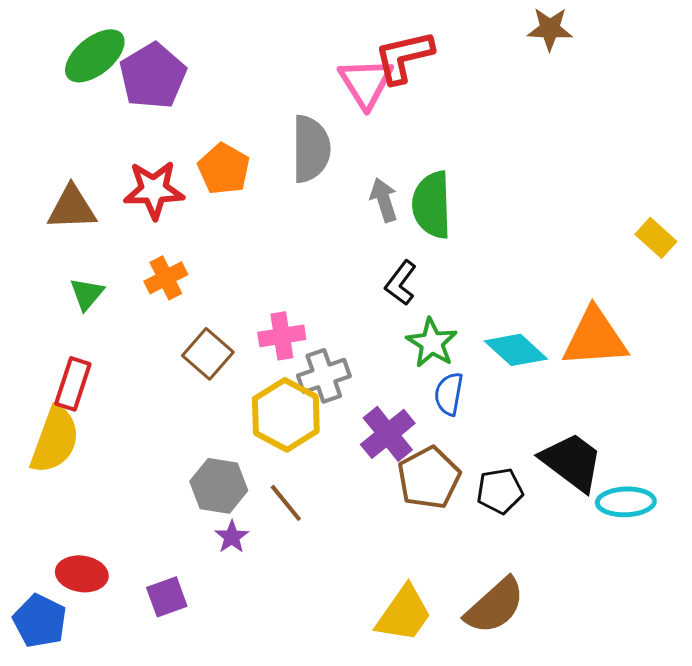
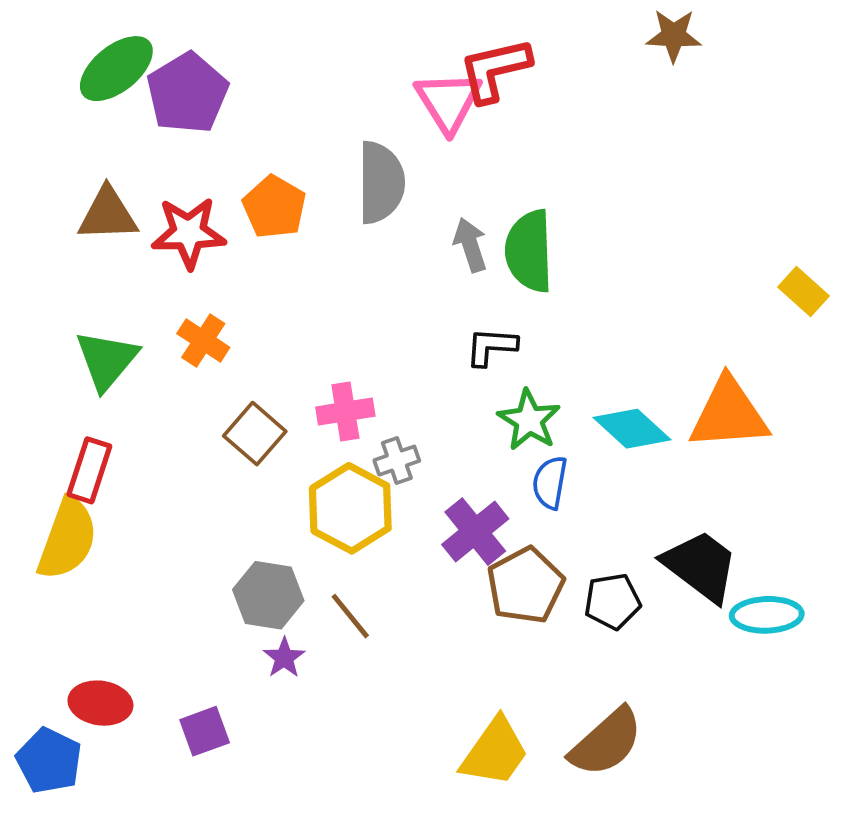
brown triangle: (72, 208) -> (108, 214), moved
orange cross: (166, 278) -> (203, 340), turned -30
black L-shape: (401, 283) -> (491, 347), turned 57
green triangle: (87, 294) -> (107, 360), size x1.5
gray cross: (324, 376) -> (397, 461), size x0.7

